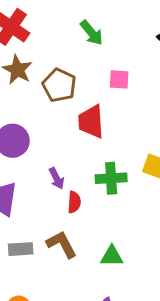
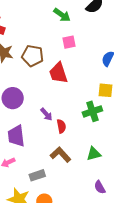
green arrow: (92, 33) -> (62, 15), moved
green cross: (111, 178) -> (92, 111), moved
gray rectangle: (21, 249) -> (37, 175), moved

